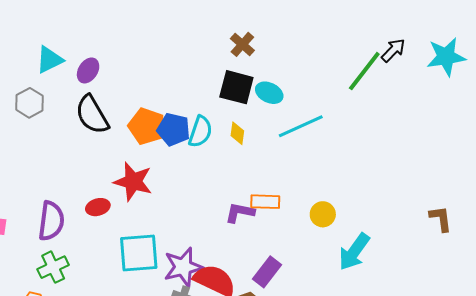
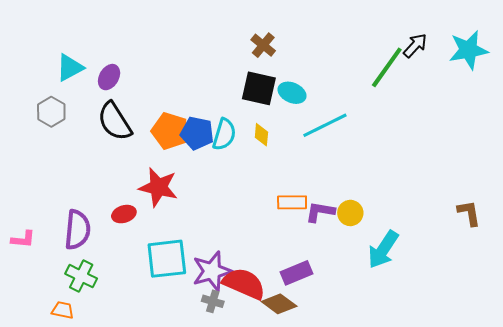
purple L-shape: (240, 213) -> (320, 212), moved
green cross: (53, 267) -> (81, 276), turned -36
purple rectangle: (267, 272) -> (296, 273), turned 32

